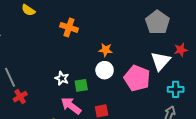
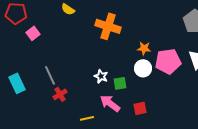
orange cross: (69, 27) -> (108, 26), size x1.4
pink pentagon: (137, 78) -> (168, 61), moved, turned -30

